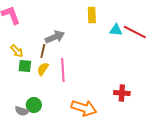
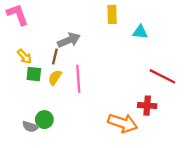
red line: (135, 32) -> (162, 76), moved
orange arrow: (84, 108) -> (123, 123), moved

